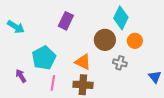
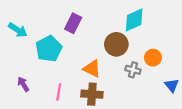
cyan diamond: (121, 18) -> (134, 20), turned 40
orange circle: (135, 41) -> (153, 58), moved
cyan pentagon: (44, 58) -> (49, 49), moved

